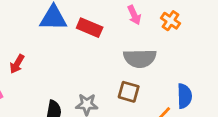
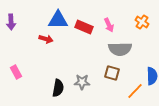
pink arrow: (134, 15) -> (109, 25), moved
red arrow: (17, 64) -> (46, 39), moved, turned -104

